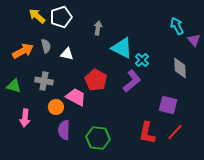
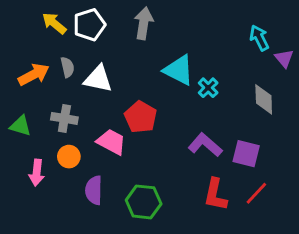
gray arrow: (98, 28) -> (144, 23), moved, size x1.5
white triangle: (67, 54) -> (98, 79), size x1.5
purple L-shape: (132, 81) -> (205, 145), moved, turned -100
orange circle: (56, 107) -> (69, 157), moved

